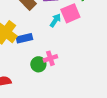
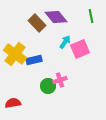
pink square: (70, 13) -> (80, 49), moved

